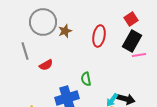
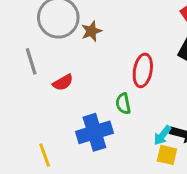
red ellipse: (99, 36) -> (143, 70), moved

